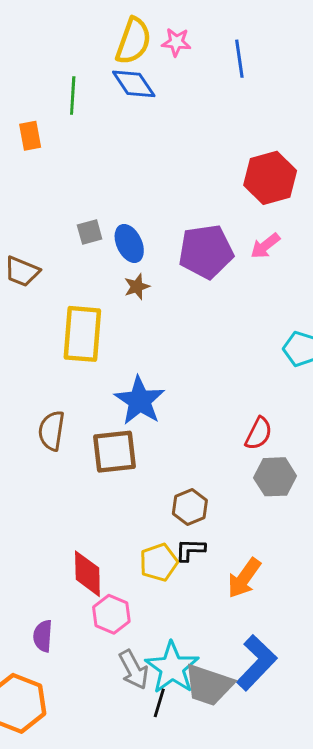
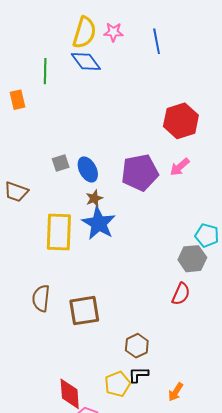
blue star: (140, 401) -> (99, 223), moved
gray hexagon: (275, 477) -> (192, 259), moved
orange arrow: (244, 578) -> (176, 392), size x0.7

